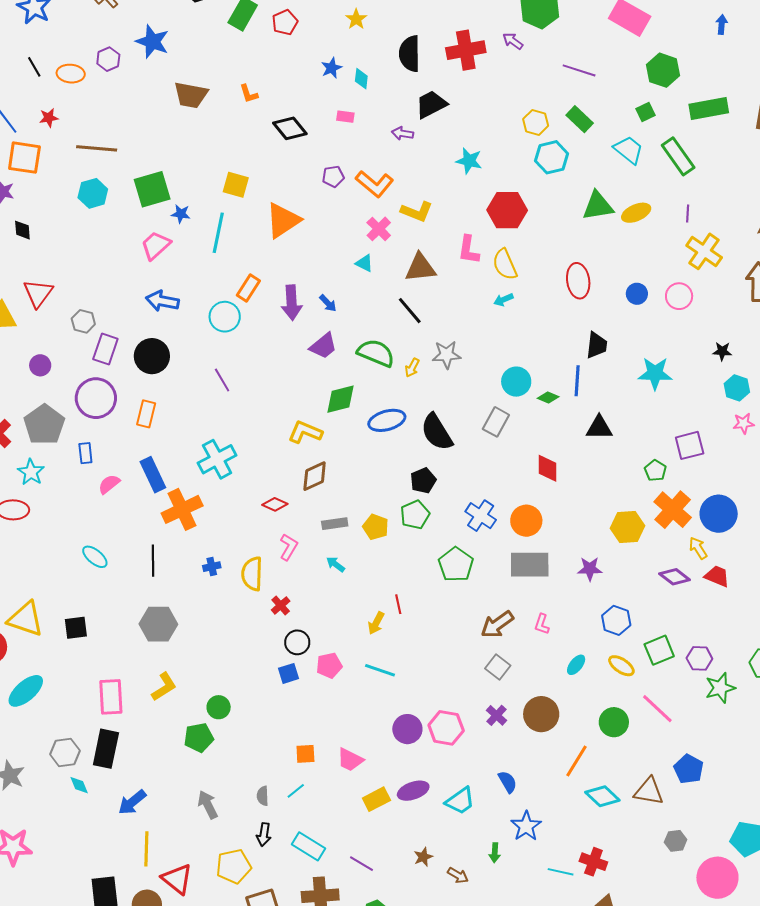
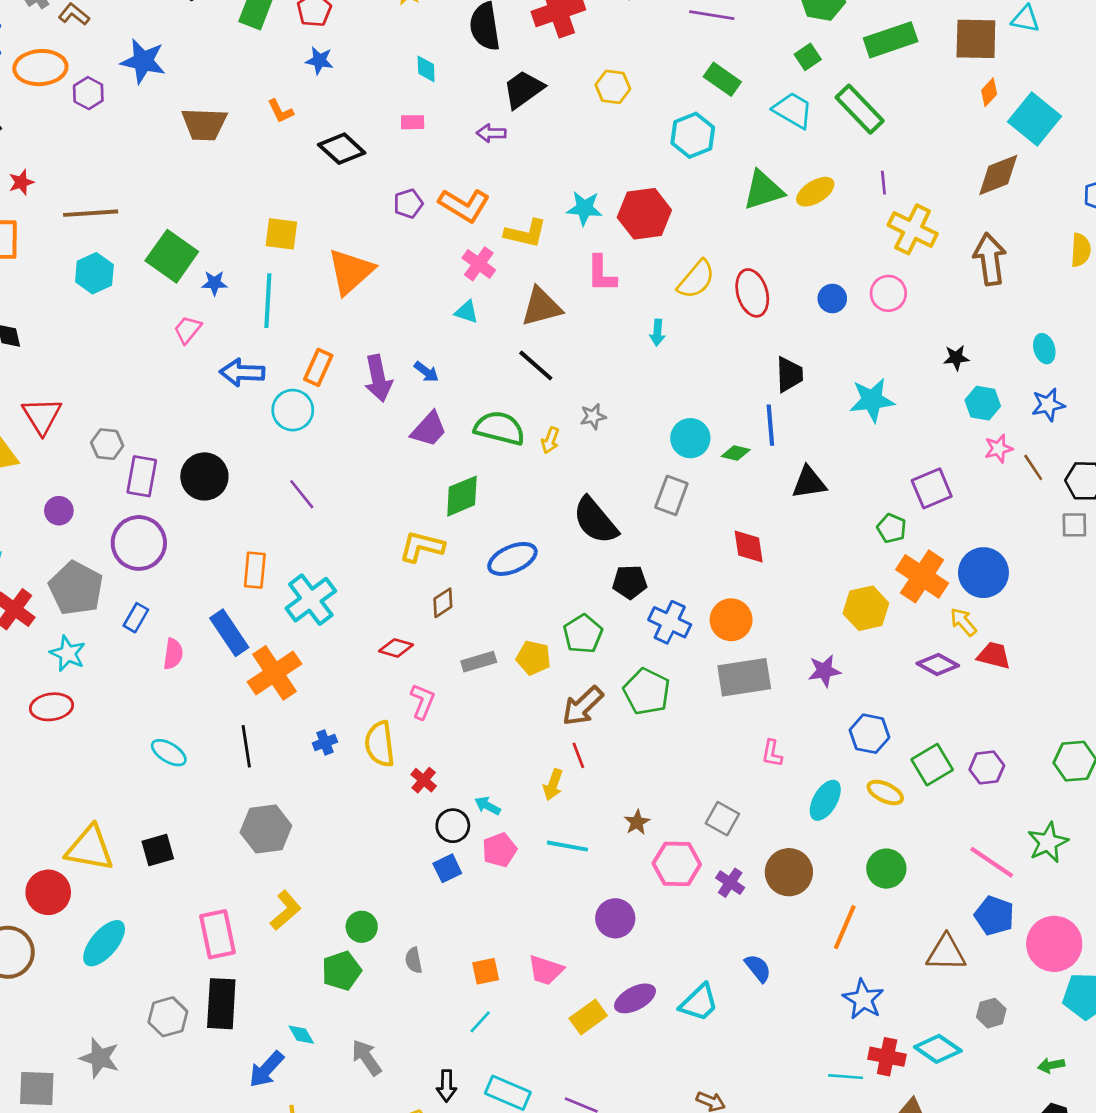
blue star: (332, 68) -> (319, 61), moved, turned -30
orange ellipse: (71, 74) -> (40, 68), moved, size x1.4
yellow hexagon: (536, 122) -> (613, 87), moved
cyan star: (469, 161) -> (584, 208), moved
green square: (152, 189) -> (172, 256), turned -30
pink trapezoid: (156, 245) -> (188, 330), size x0.7
yellow semicircle: (505, 264) -> (696, 279), moved, turned -108
cyan arrow: (503, 300) -> (657, 333), turned -54
blue arrow: (162, 301) -> (242, 373), moved
gray star: (446, 355) -> (593, 416), size x0.7
orange rectangle: (146, 414) -> (255, 570), moved
blue ellipse: (387, 420) -> (512, 559), moved
blue rectangle: (85, 453) -> (136, 618), turned 45
brown diamond: (315, 476) -> (443, 603), size x0.7
black pentagon: (423, 481) -> (630, 582), moved, turned 30
pink semicircle: (109, 484) -> (173, 654), turned 145
cyan arrow: (336, 564) -> (488, 806), moved
brown arrow: (497, 624) -> (583, 706), moved
cyan ellipse: (576, 665) -> (825, 800), size x1.4
green star: (720, 688) -> (1048, 842), moved
pink line: (657, 709) -> (992, 862), moved
pink hexagon: (446, 728) -> (677, 864), moved
cyan diamond: (79, 785) -> (301, 1035), moved
gray semicircle: (263, 796) -> (414, 960), moved
cyan diamond: (602, 796) -> (938, 1049), moved
blue star: (526, 826) -> (863, 999), moved
green arrow: (495, 853) -> (1051, 1065), moved, turned 84
brown star: (423, 857) -> (637, 822), moved
pink circle: (717, 878) -> (1054, 944), moved

